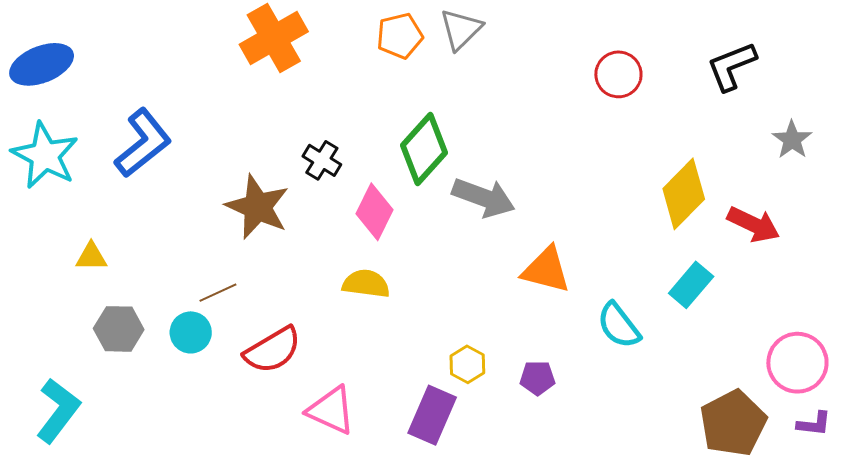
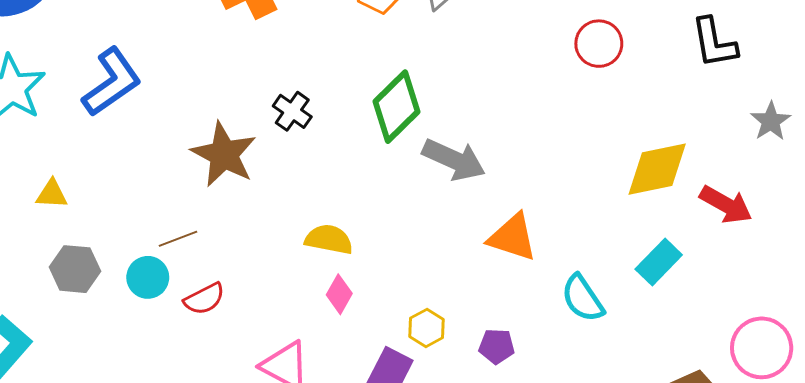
black L-shape: (732, 66) -> (714, 43), turned -82
yellow diamond: (684, 194) -> (657, 169), turned 30
pink diamond: (375, 212) -> (339, 294), moved, size x0.7
red semicircle: (273, 350) -> (204, 299), moved, size x0.7

